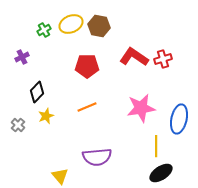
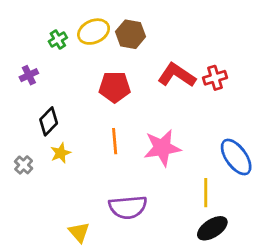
orange line: (87, 107) -> (115, 141), turned -72
pink star: (141, 108) -> (162, 148), moved
blue ellipse: (179, 119) -> (236, 157), turned -48

